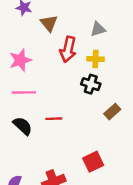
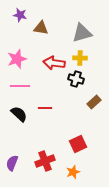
brown triangle: (49, 23) -> (41, 28), turned -42
gray triangle: (98, 29) -> (82, 33), size x1.5
red arrow: (68, 49) -> (54, 63), moved, turned 85

